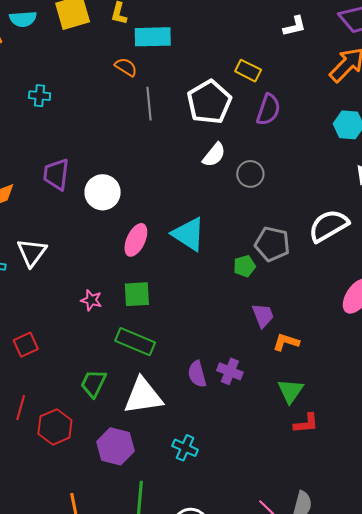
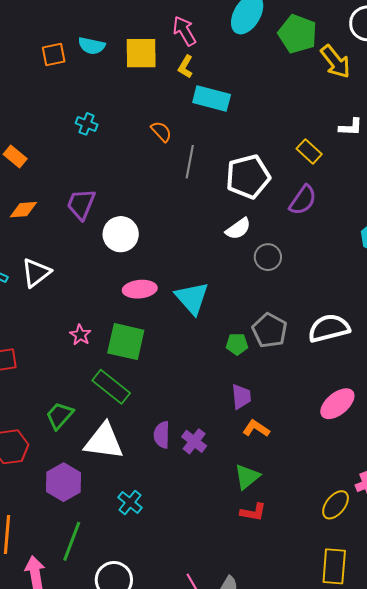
orange semicircle: (126, 67) -> (161, 132), moved
yellow rectangle: (248, 71) -> (309, 151), moved
pink ellipse: (136, 240) -> (140, 289), turned 44
green square: (137, 294) -> (126, 342), size x1.4

